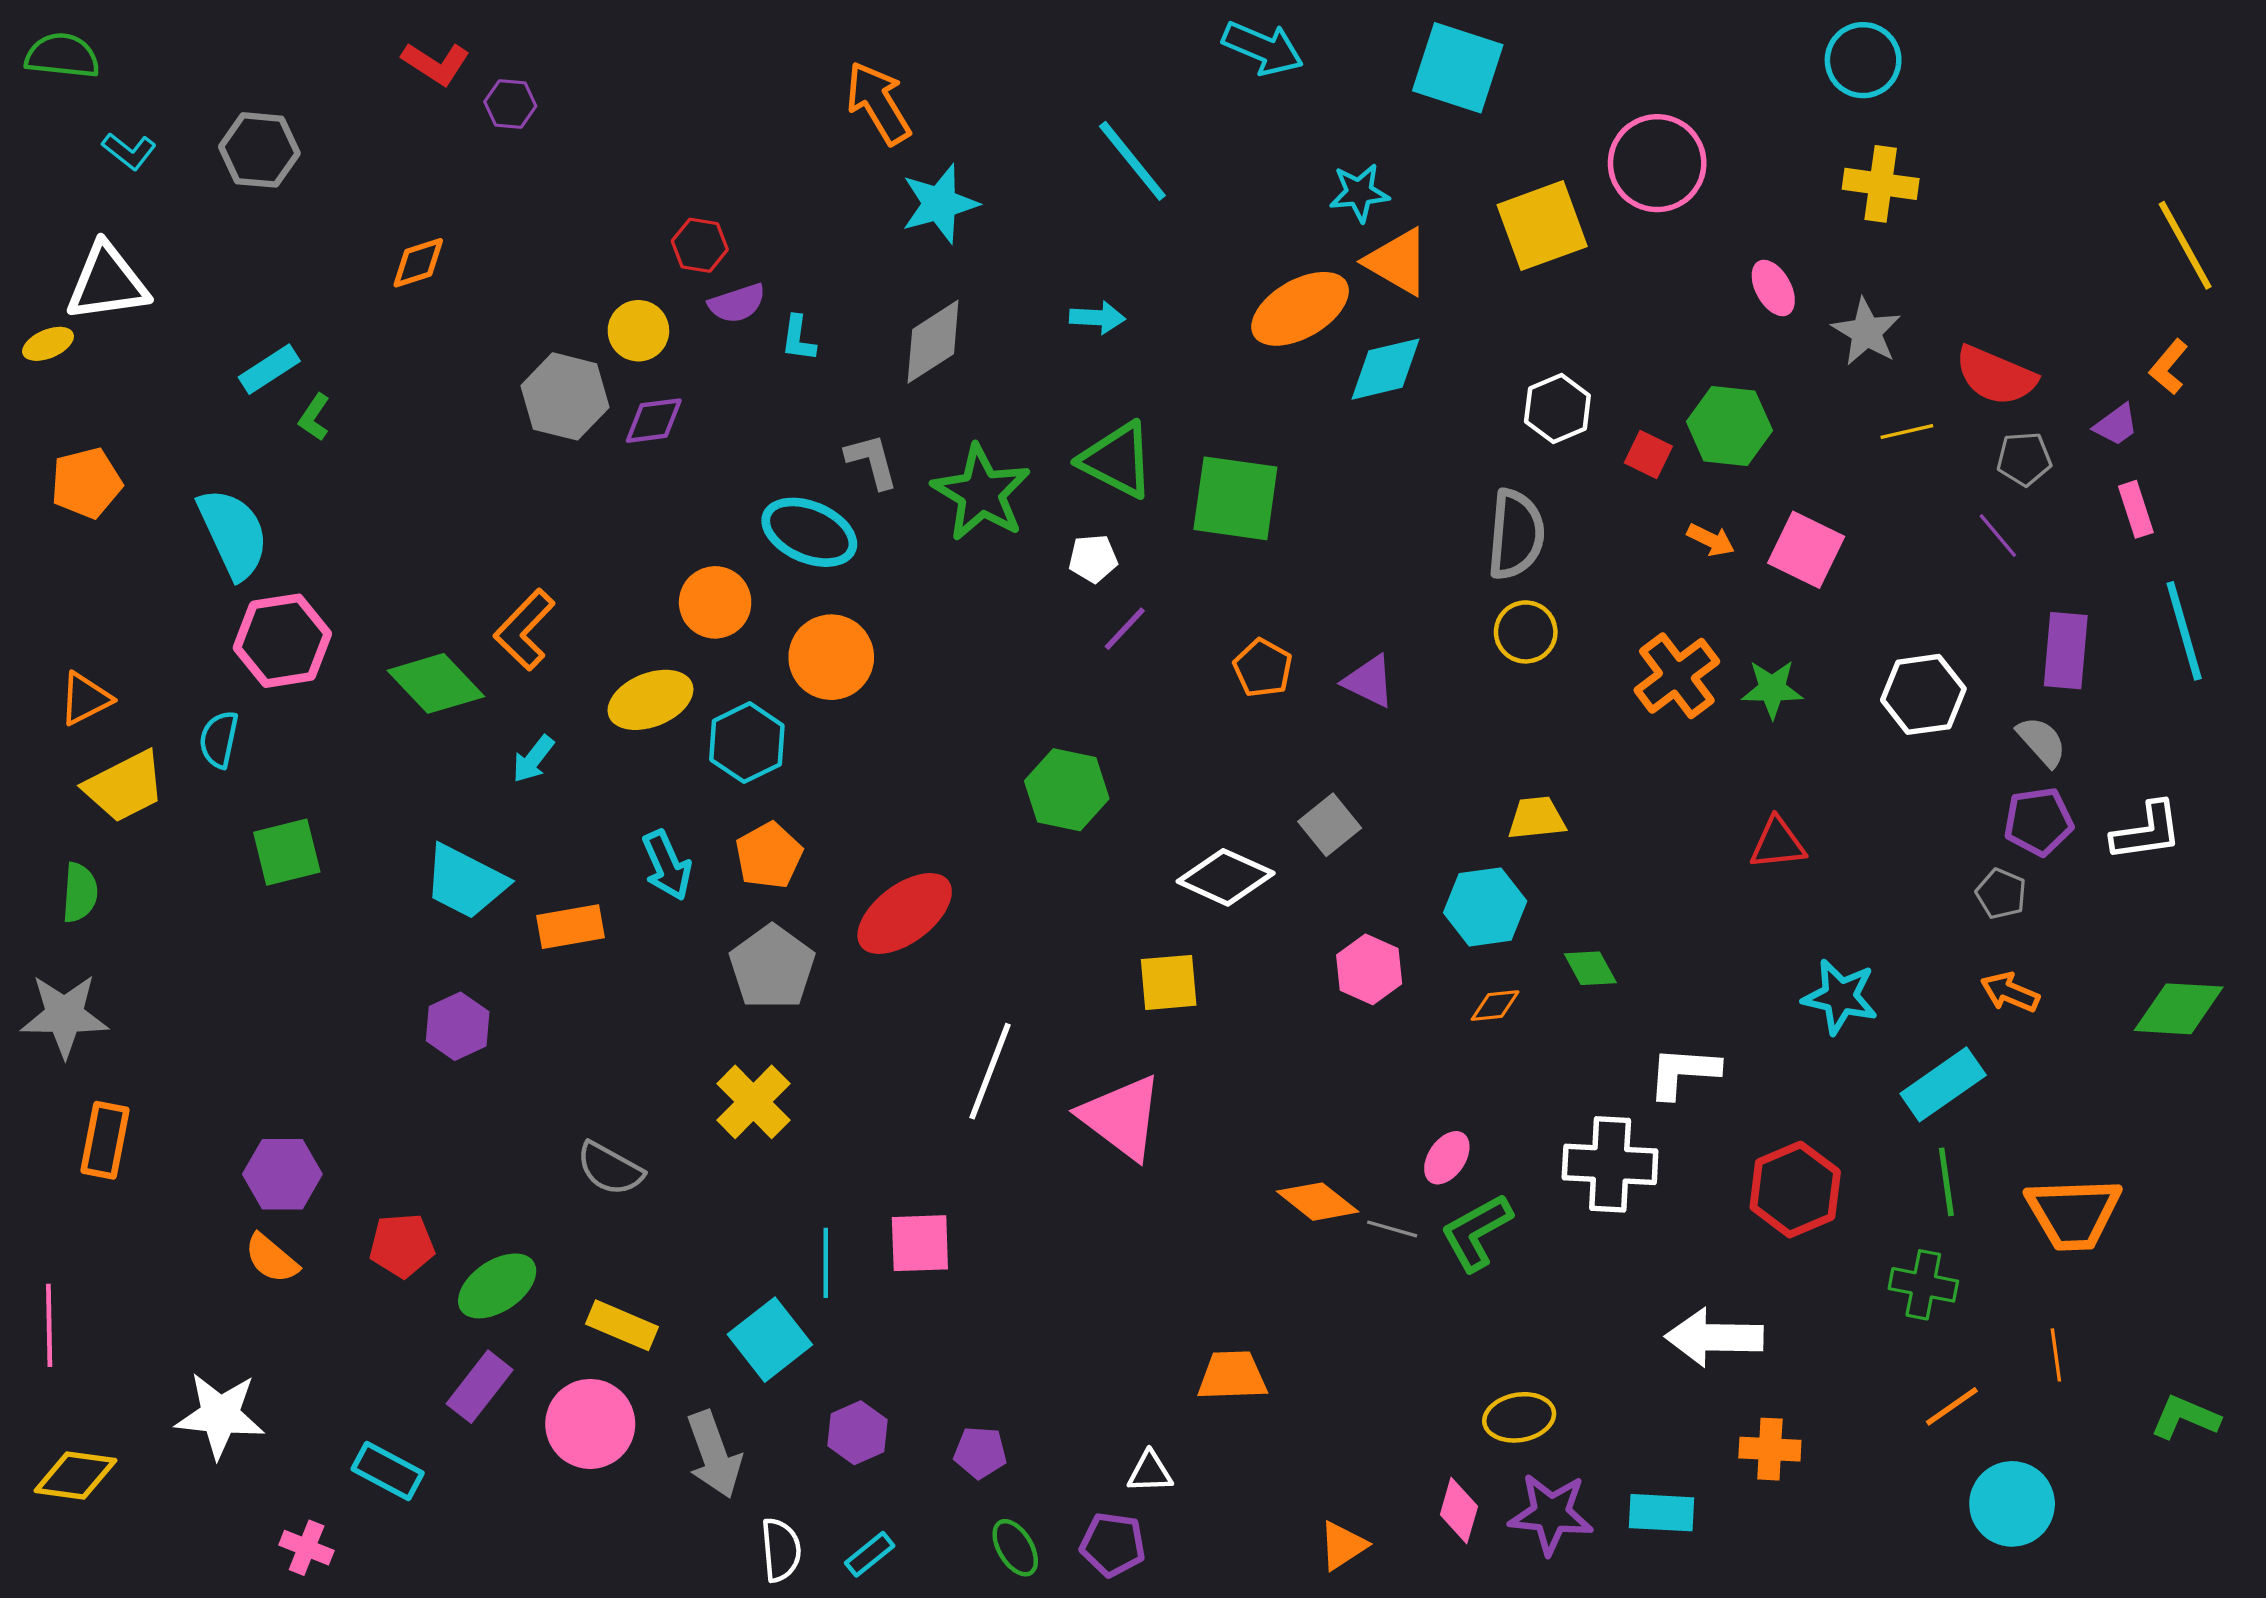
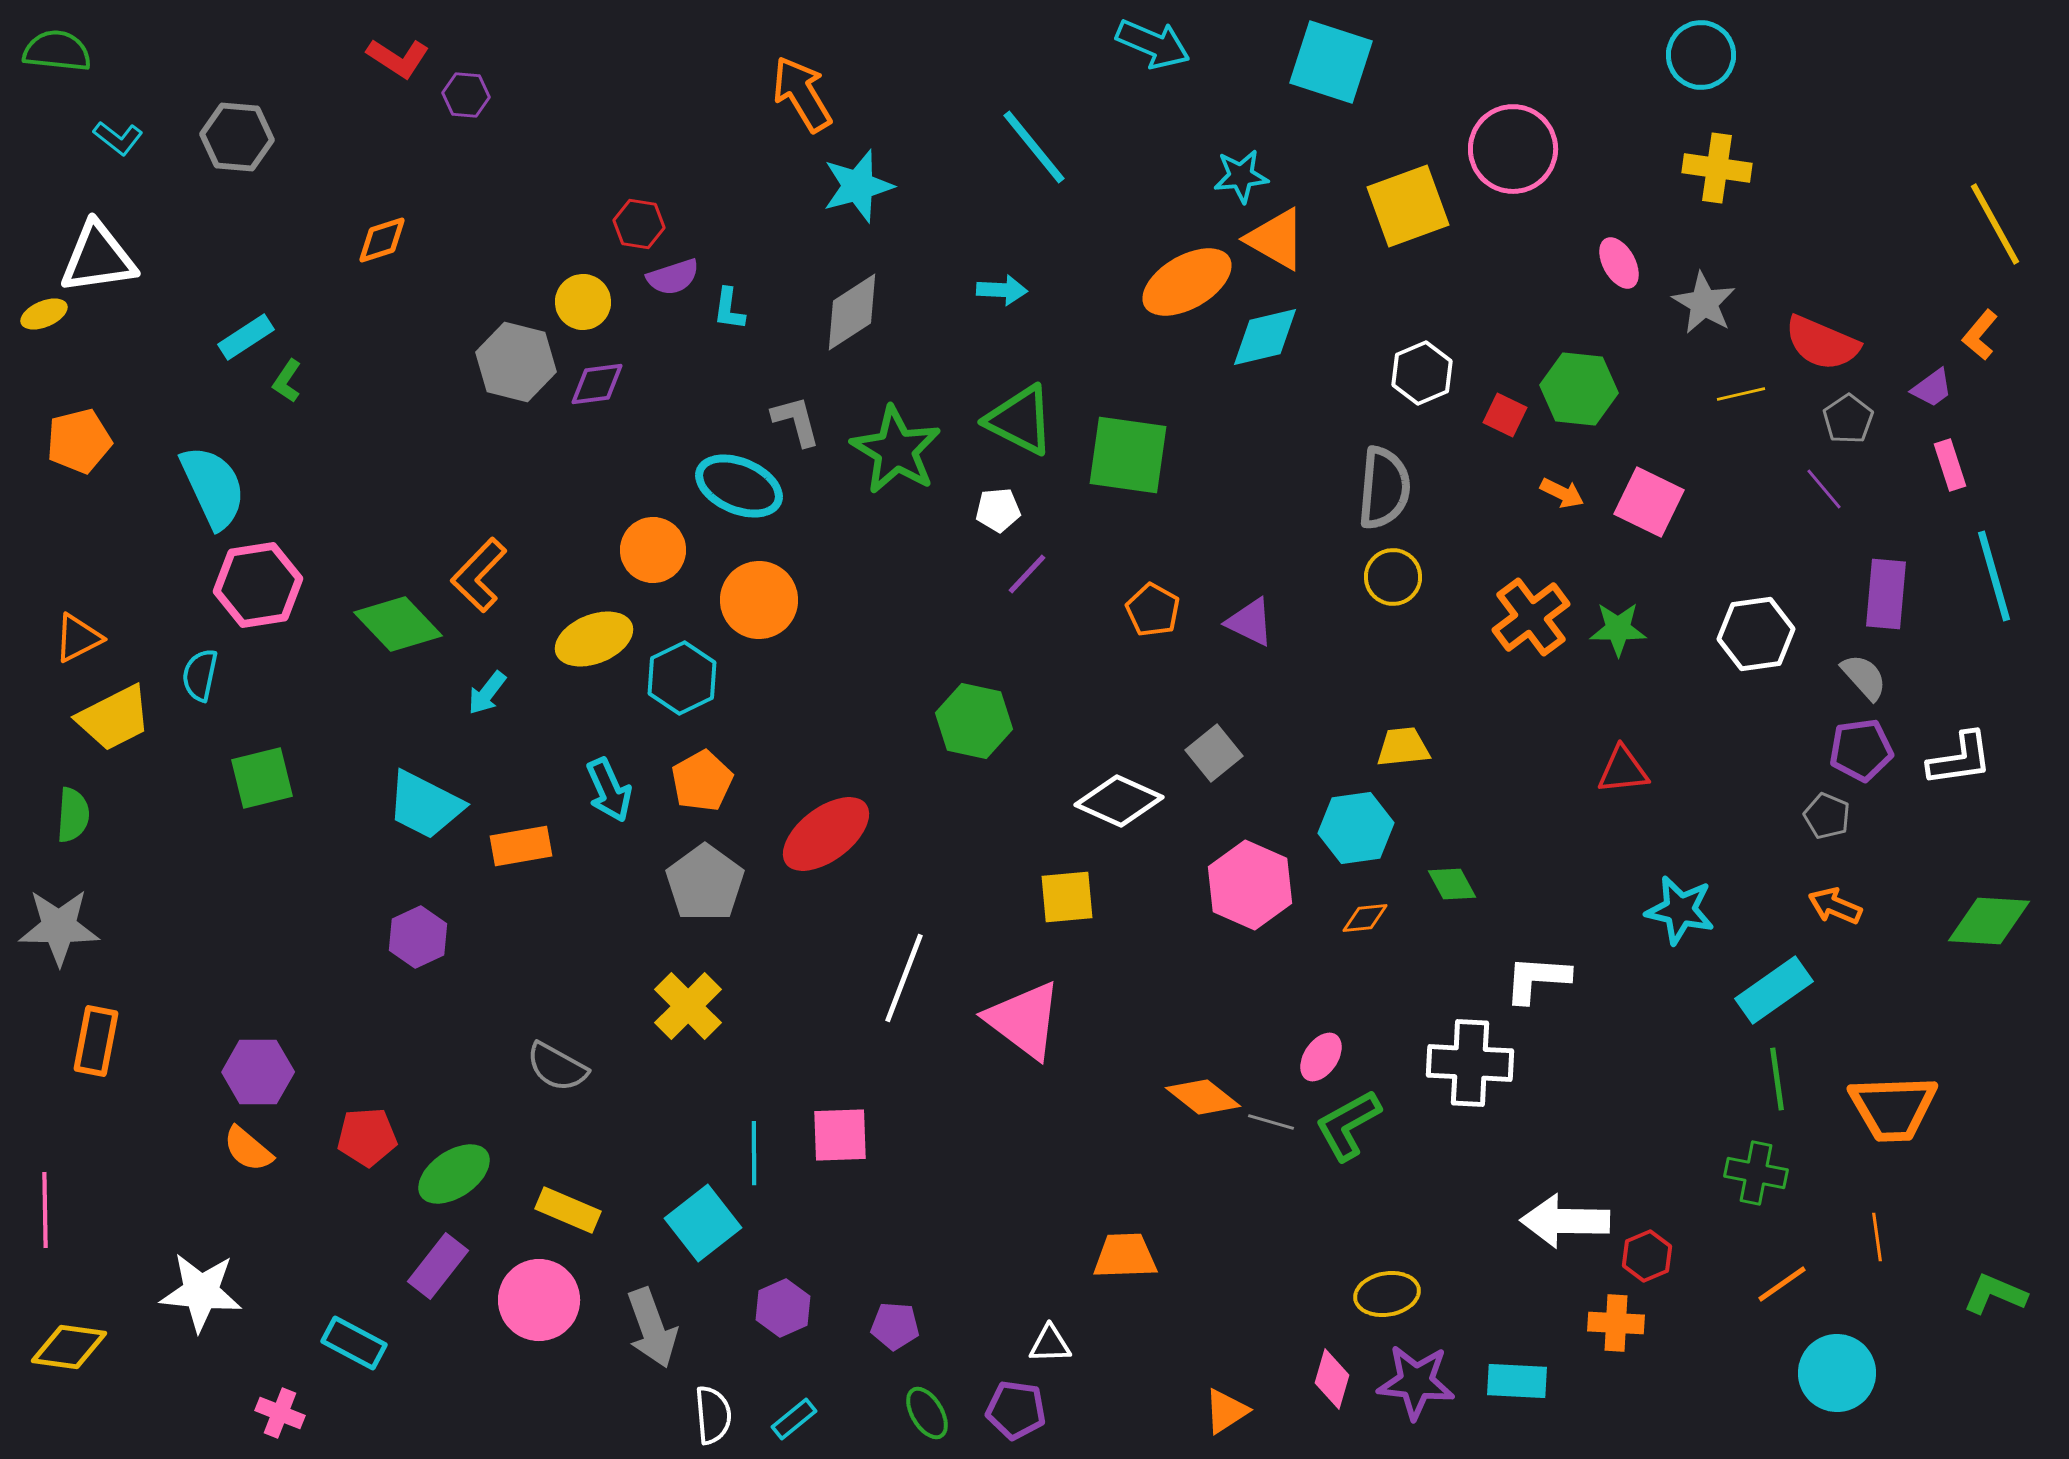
gray pentagon: (2024, 459) -> (1848, 419), turned -30
pink hexagon: (1369, 969) -> (1250, 885), size x1.4
red hexagon: (1795, 1190) -> (1647, 1256), moved, size x0.6

